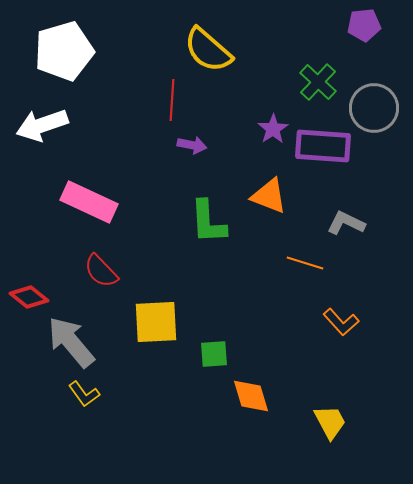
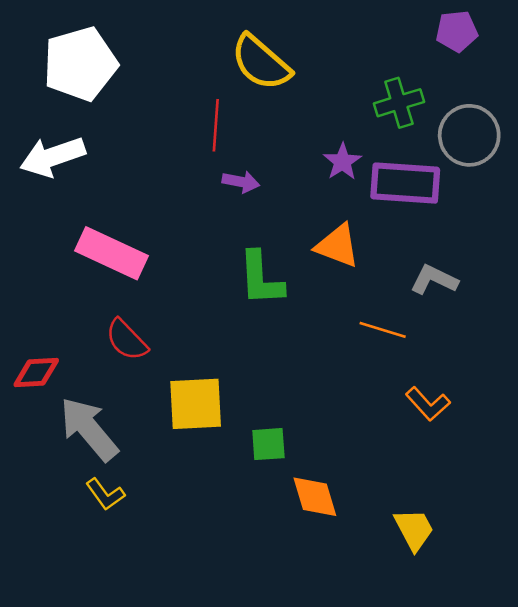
green cross: (318, 82) -> (399, 103), turned 30
red diamond: (29, 297) -> (36, 373), turned -42

